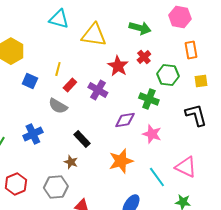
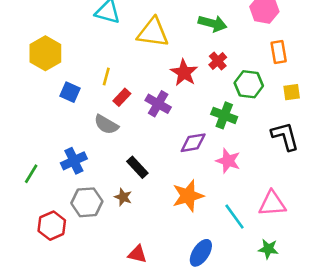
pink triangle: (186, 167) -> (272, 204), turned -30
gray hexagon: (56, 187) -> (87, 202), moved

